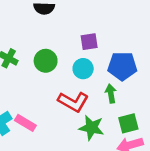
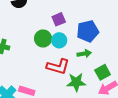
green circle: (46, 61) -> (43, 38), moved
green arrow: (111, 94) -> (84, 54), turned 104

